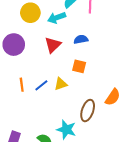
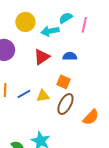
brown ellipse: (88, 111) -> (65, 104), moved

